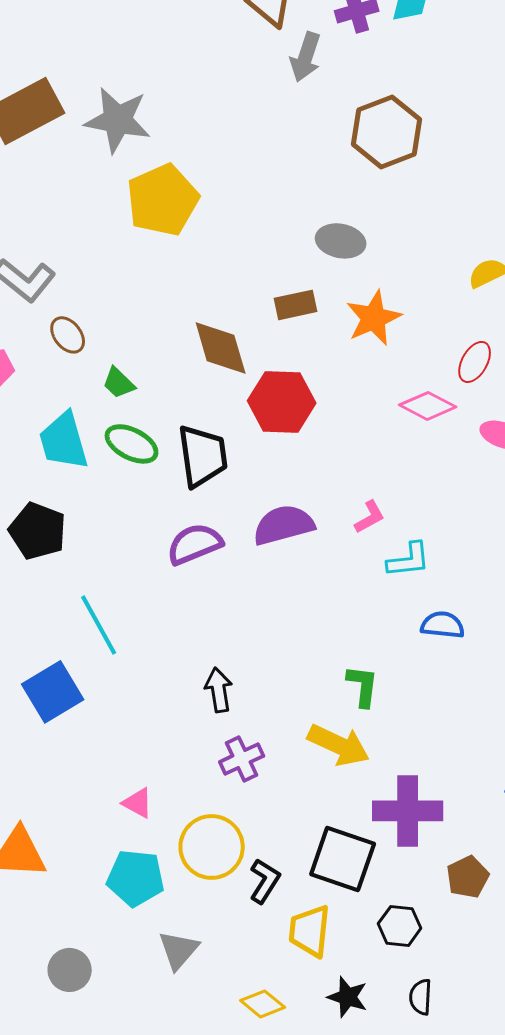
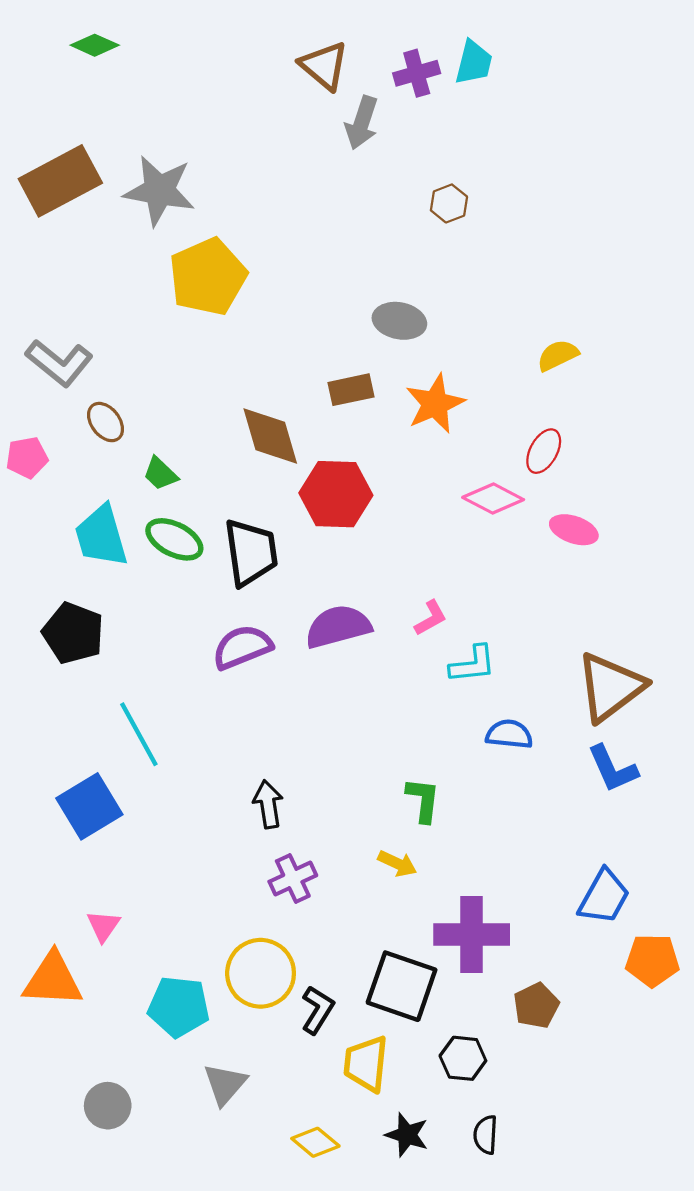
brown hexagon: (387, 132) -> (449, 203), size x0.5
yellow arrow: (339, 745) -> (397, 863), size x0.6
pink triangle: (138, 803) -> (103, 926), moved, turned 36

